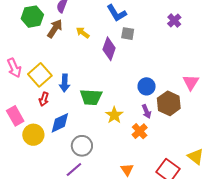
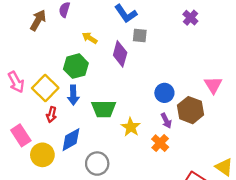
green hexagon: (32, 17) -> (76, 66), moved
brown arrow: (55, 29) -> (38, 20), moved

